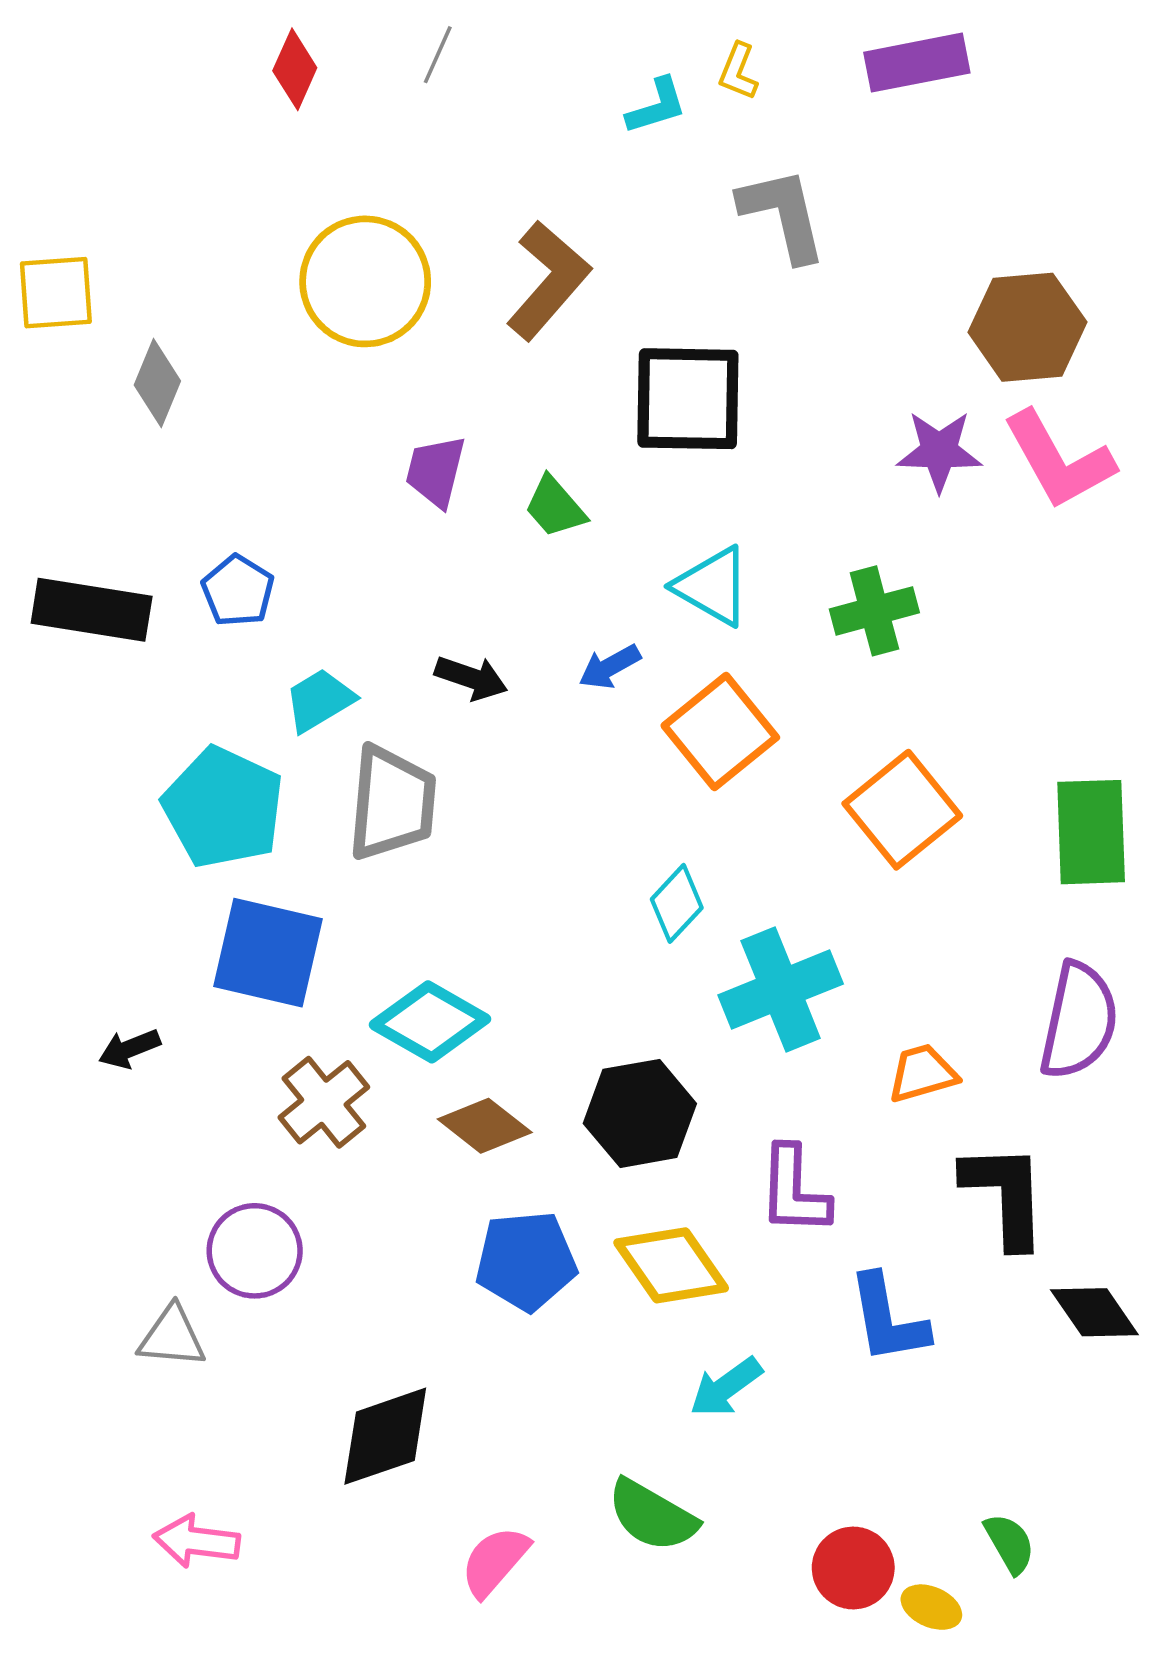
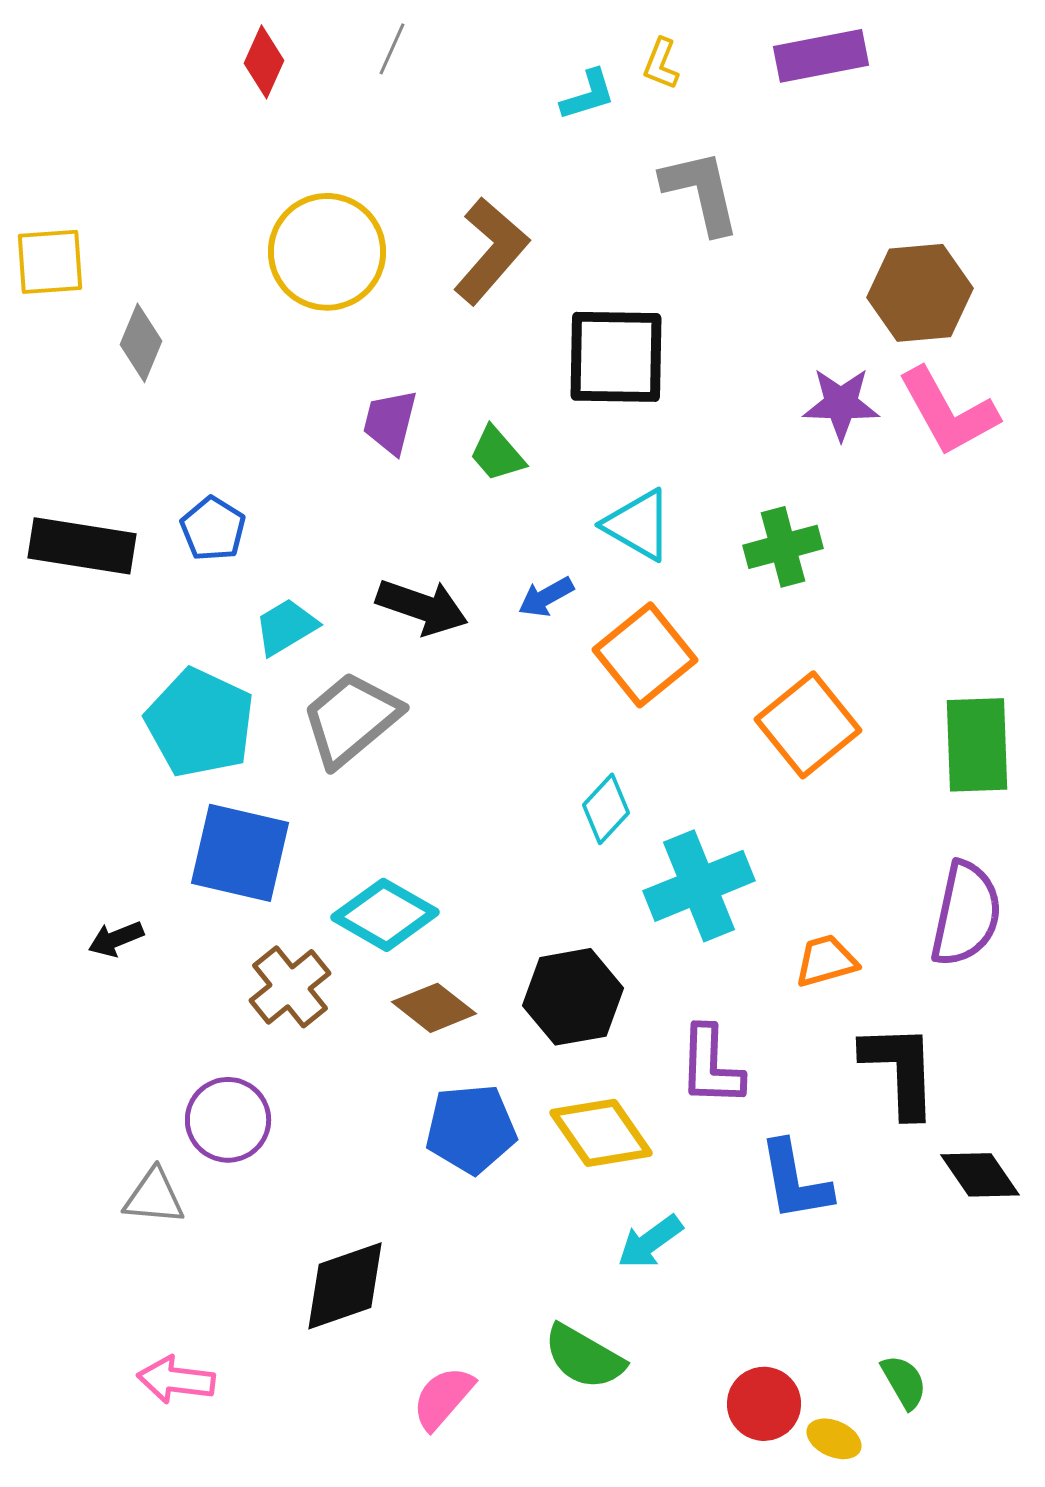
black arrow: (471, 678) -> (422, 607), size x1.4
gray trapezoid: (392, 803) -> (351, 719), turned -135

